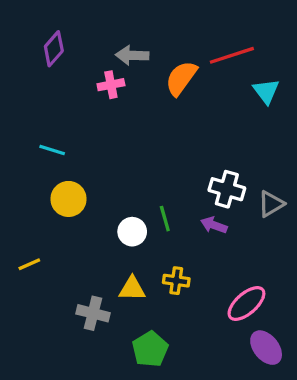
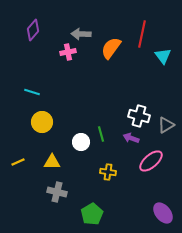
red line: (232, 55) -> (142, 34), turned -60
yellow triangle: (132, 289) -> (52, 162), moved
pink ellipse: (246, 303) -> (151, 161), moved

